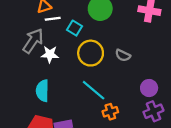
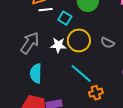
gray arrow: (33, 41) -> (30, 43), moved
white star: (50, 54) -> (58, 45), moved

